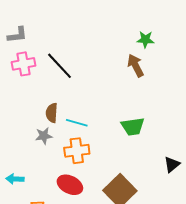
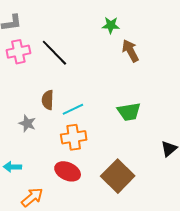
green star: (145, 39) -> (111, 25), moved
cyan line: (77, 123) -> (73, 109), turned -40
gray star: (44, 136) -> (27, 123), moved, turned 30

